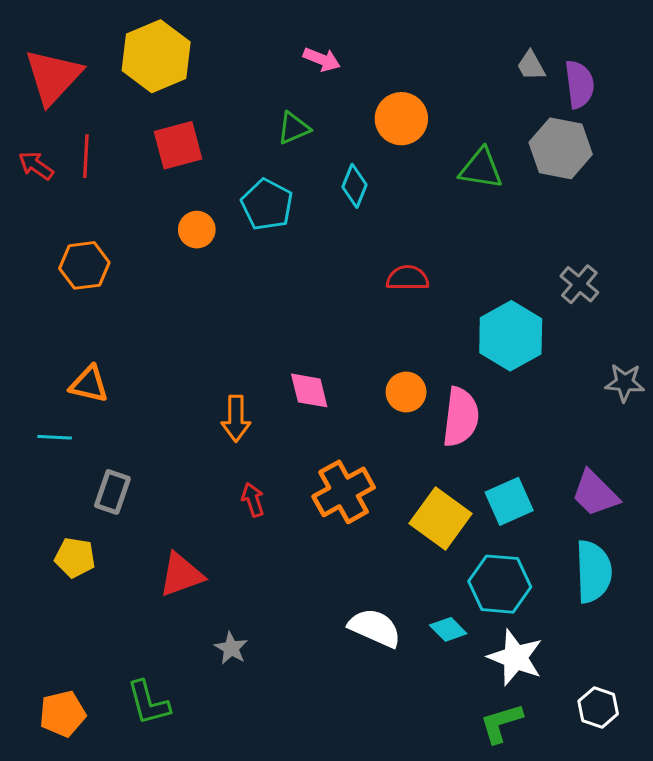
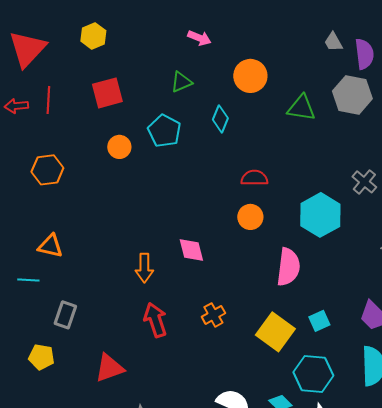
yellow hexagon: (156, 56) -> (93, 36), size x0.6
red arrow: (36, 166) -> (16, 106), turned -40
orange circle: (406, 392) -> (250, 217), moved
orange cross: (344, 492) -> (213, 315), size x0.6
red arrow: (253, 500) -> (155, 320), size x1.6
cyan square: (509, 501) -> (319, 321), size x0.7

